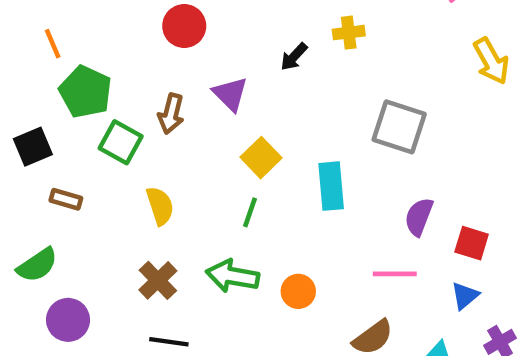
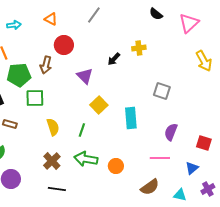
green pentagon: (86, 92) -> (19, 75), turned -30
brown arrow: (171, 114) -> (46, 65), moved
gray square: (399, 127) -> (162, 91), size x0.7
green square: (121, 142) -> (35, 98), turned -30
green line: (250, 212) -> (82, 130), moved
red square: (472, 243) -> (204, 143), moved

